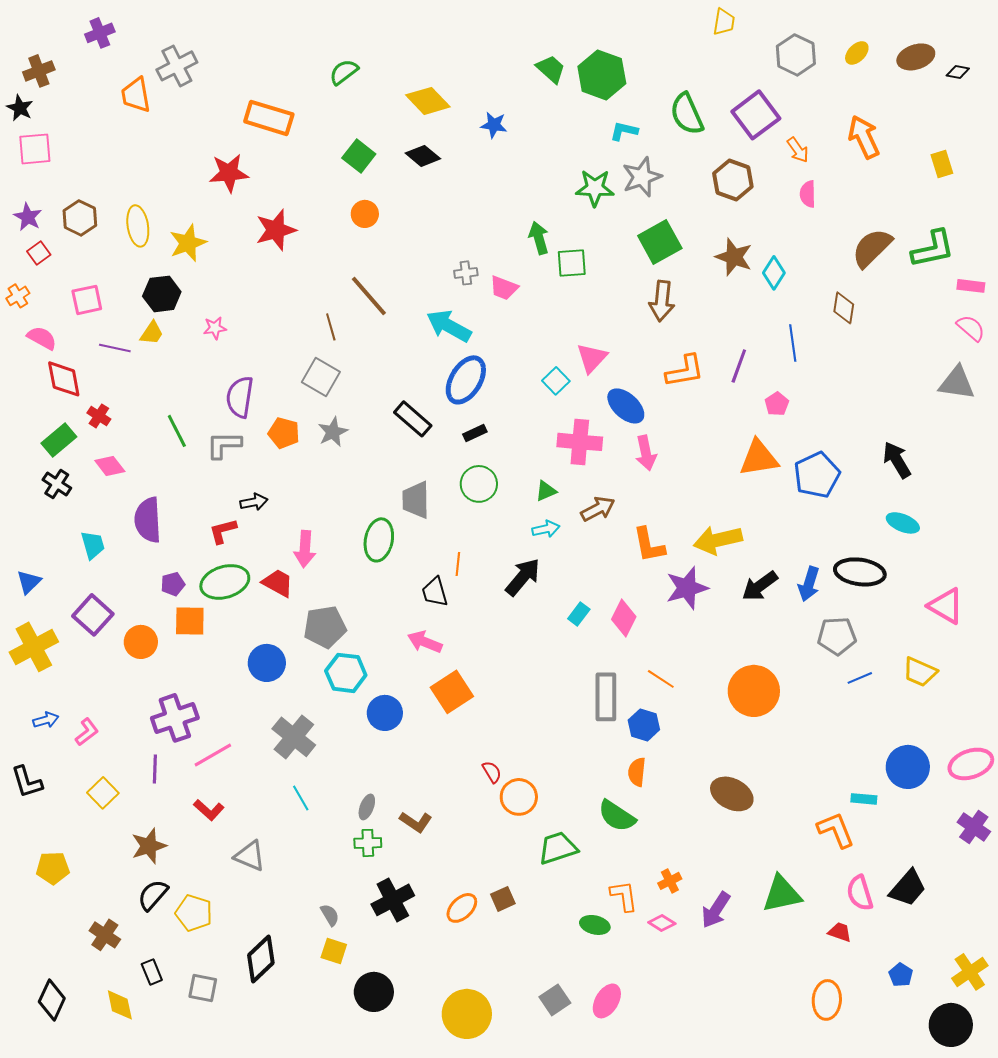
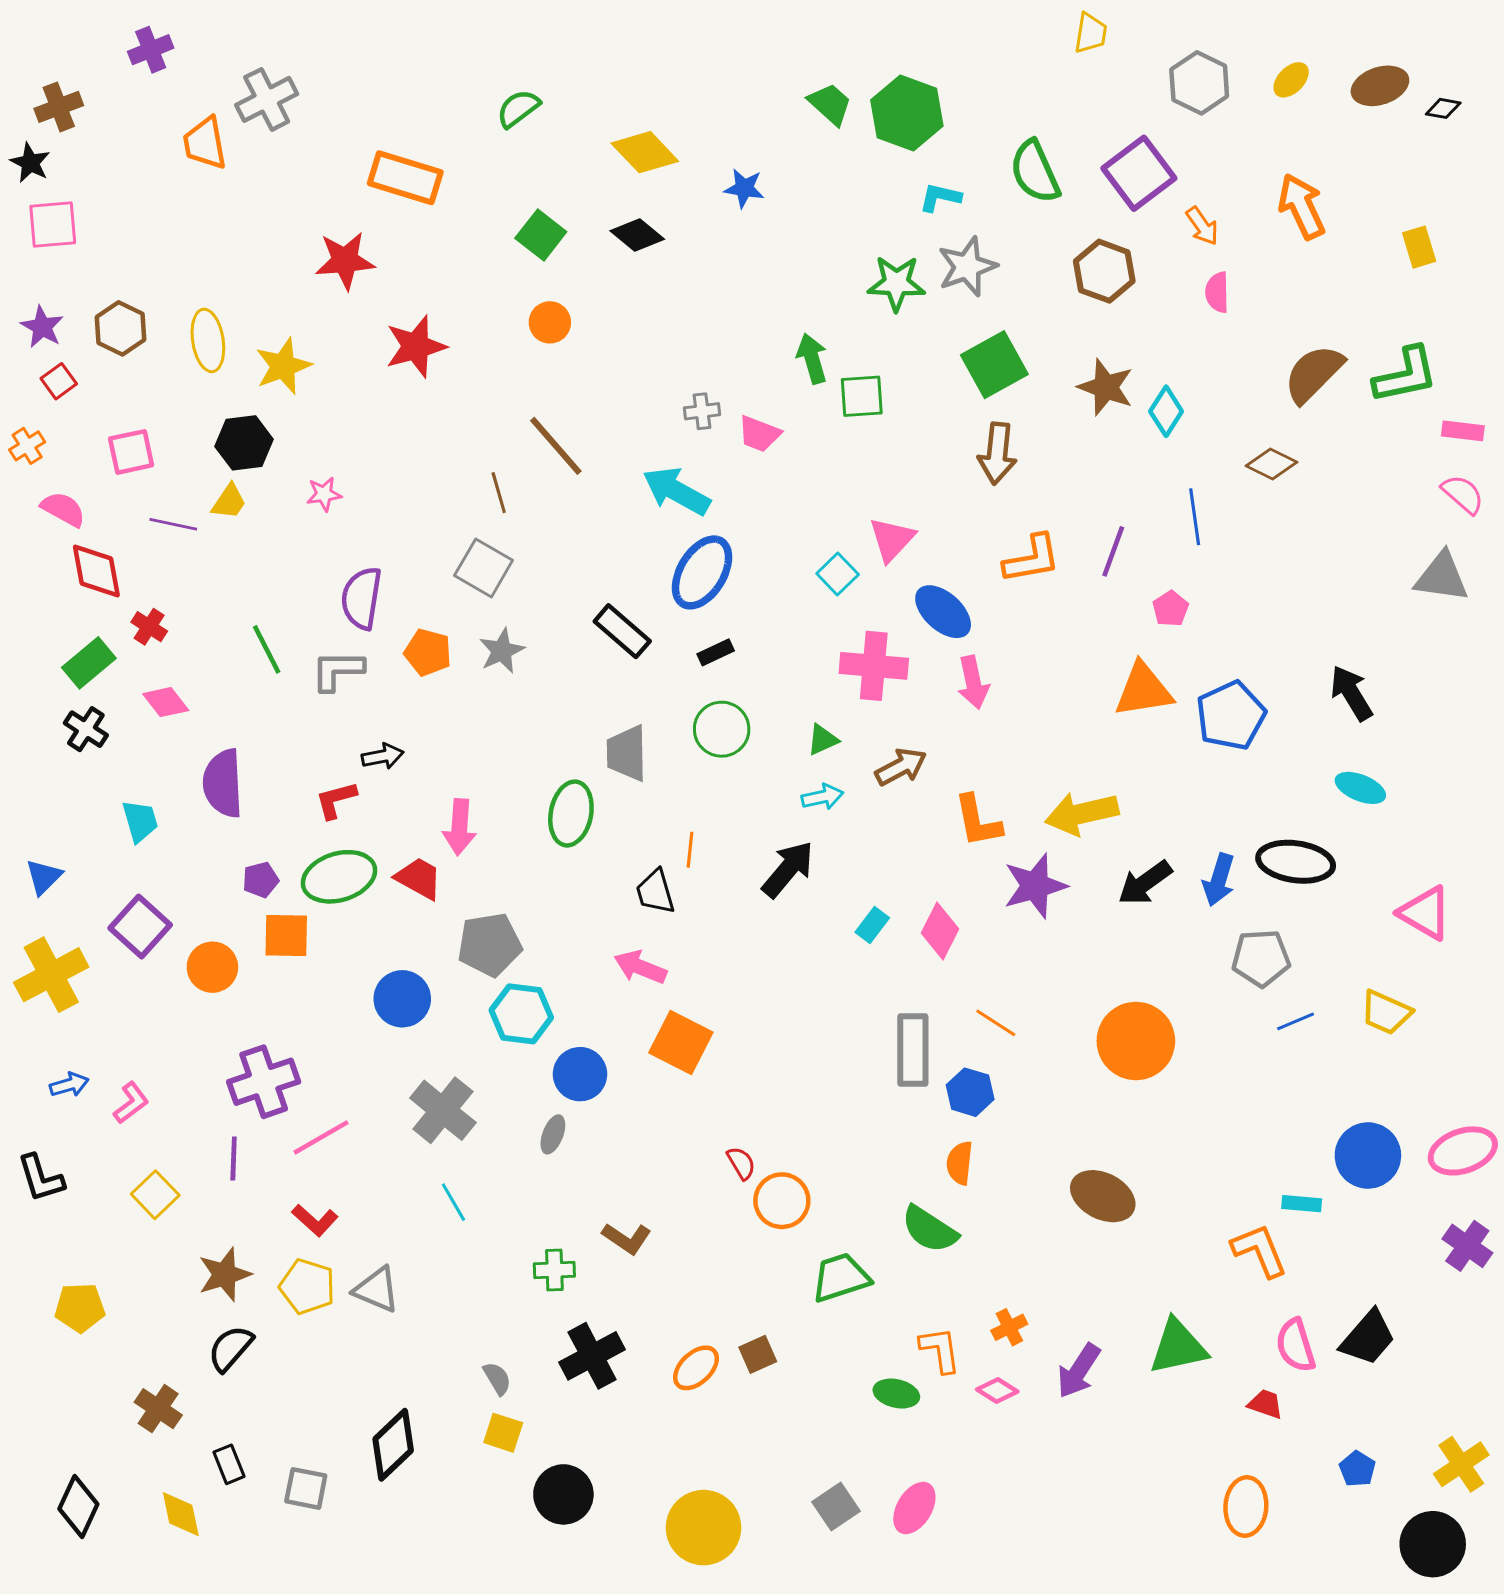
brown diamond: (844, 308) -> (1271, 464), turned -72
orange square: (452, 692) -> (681, 1042), turned -30
gray ellipse: (367, 807) -> (553, 1134), moved
yellow pentagon: (194, 913) -> (307, 1287), moved

